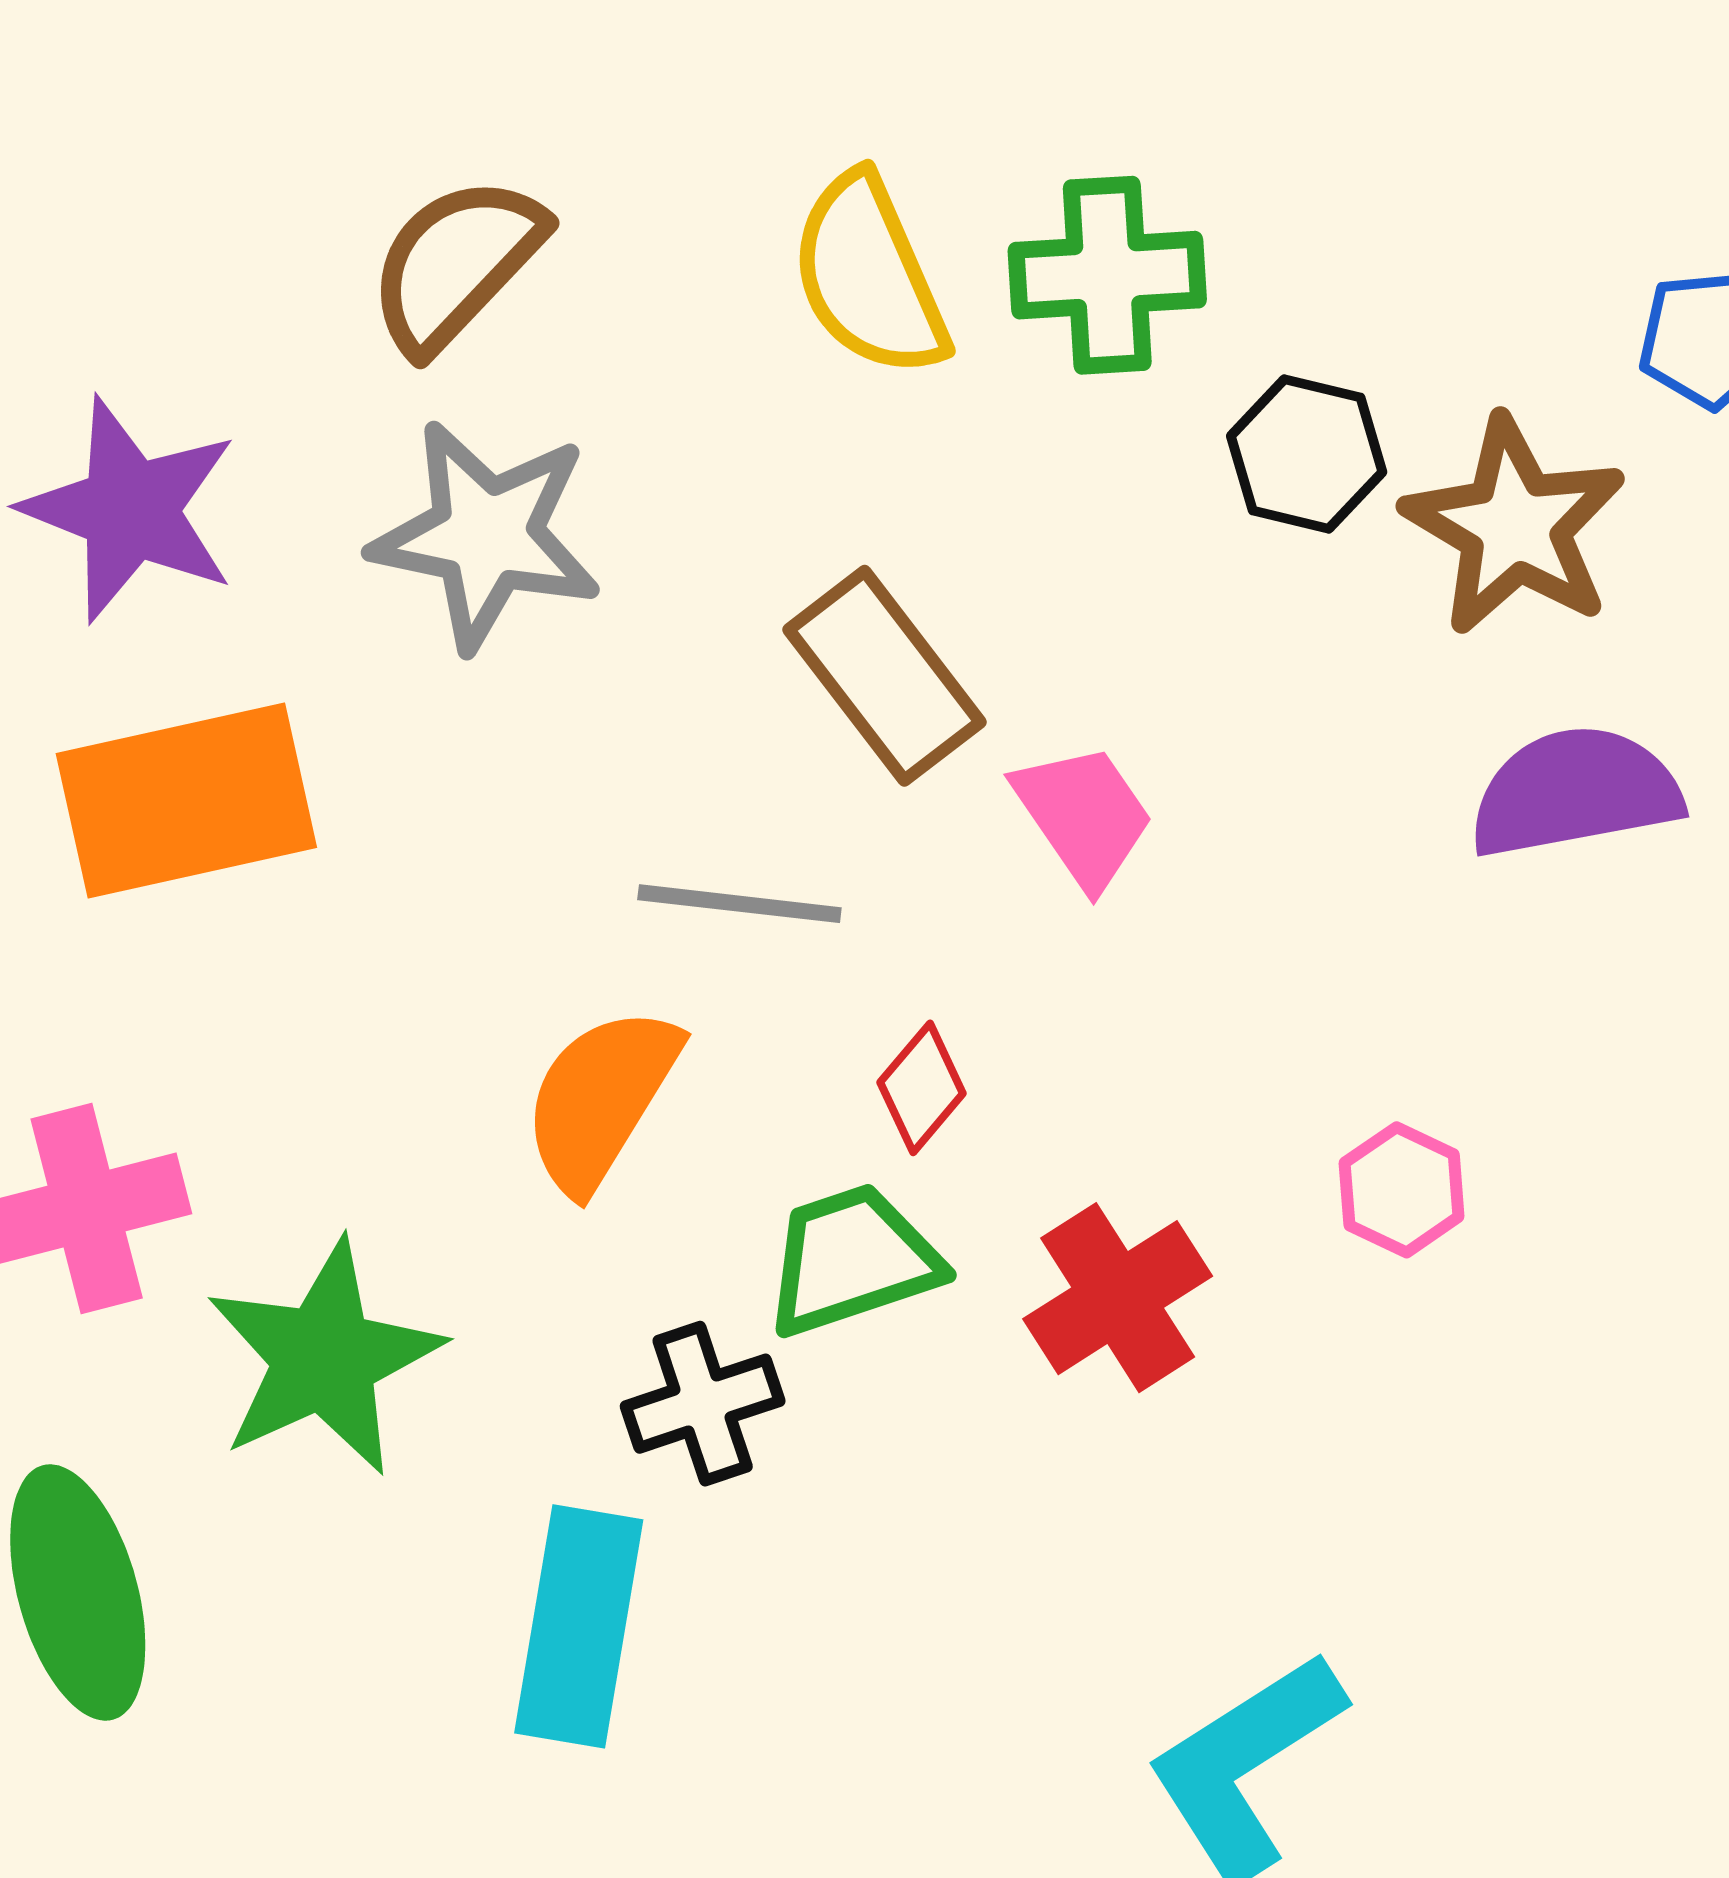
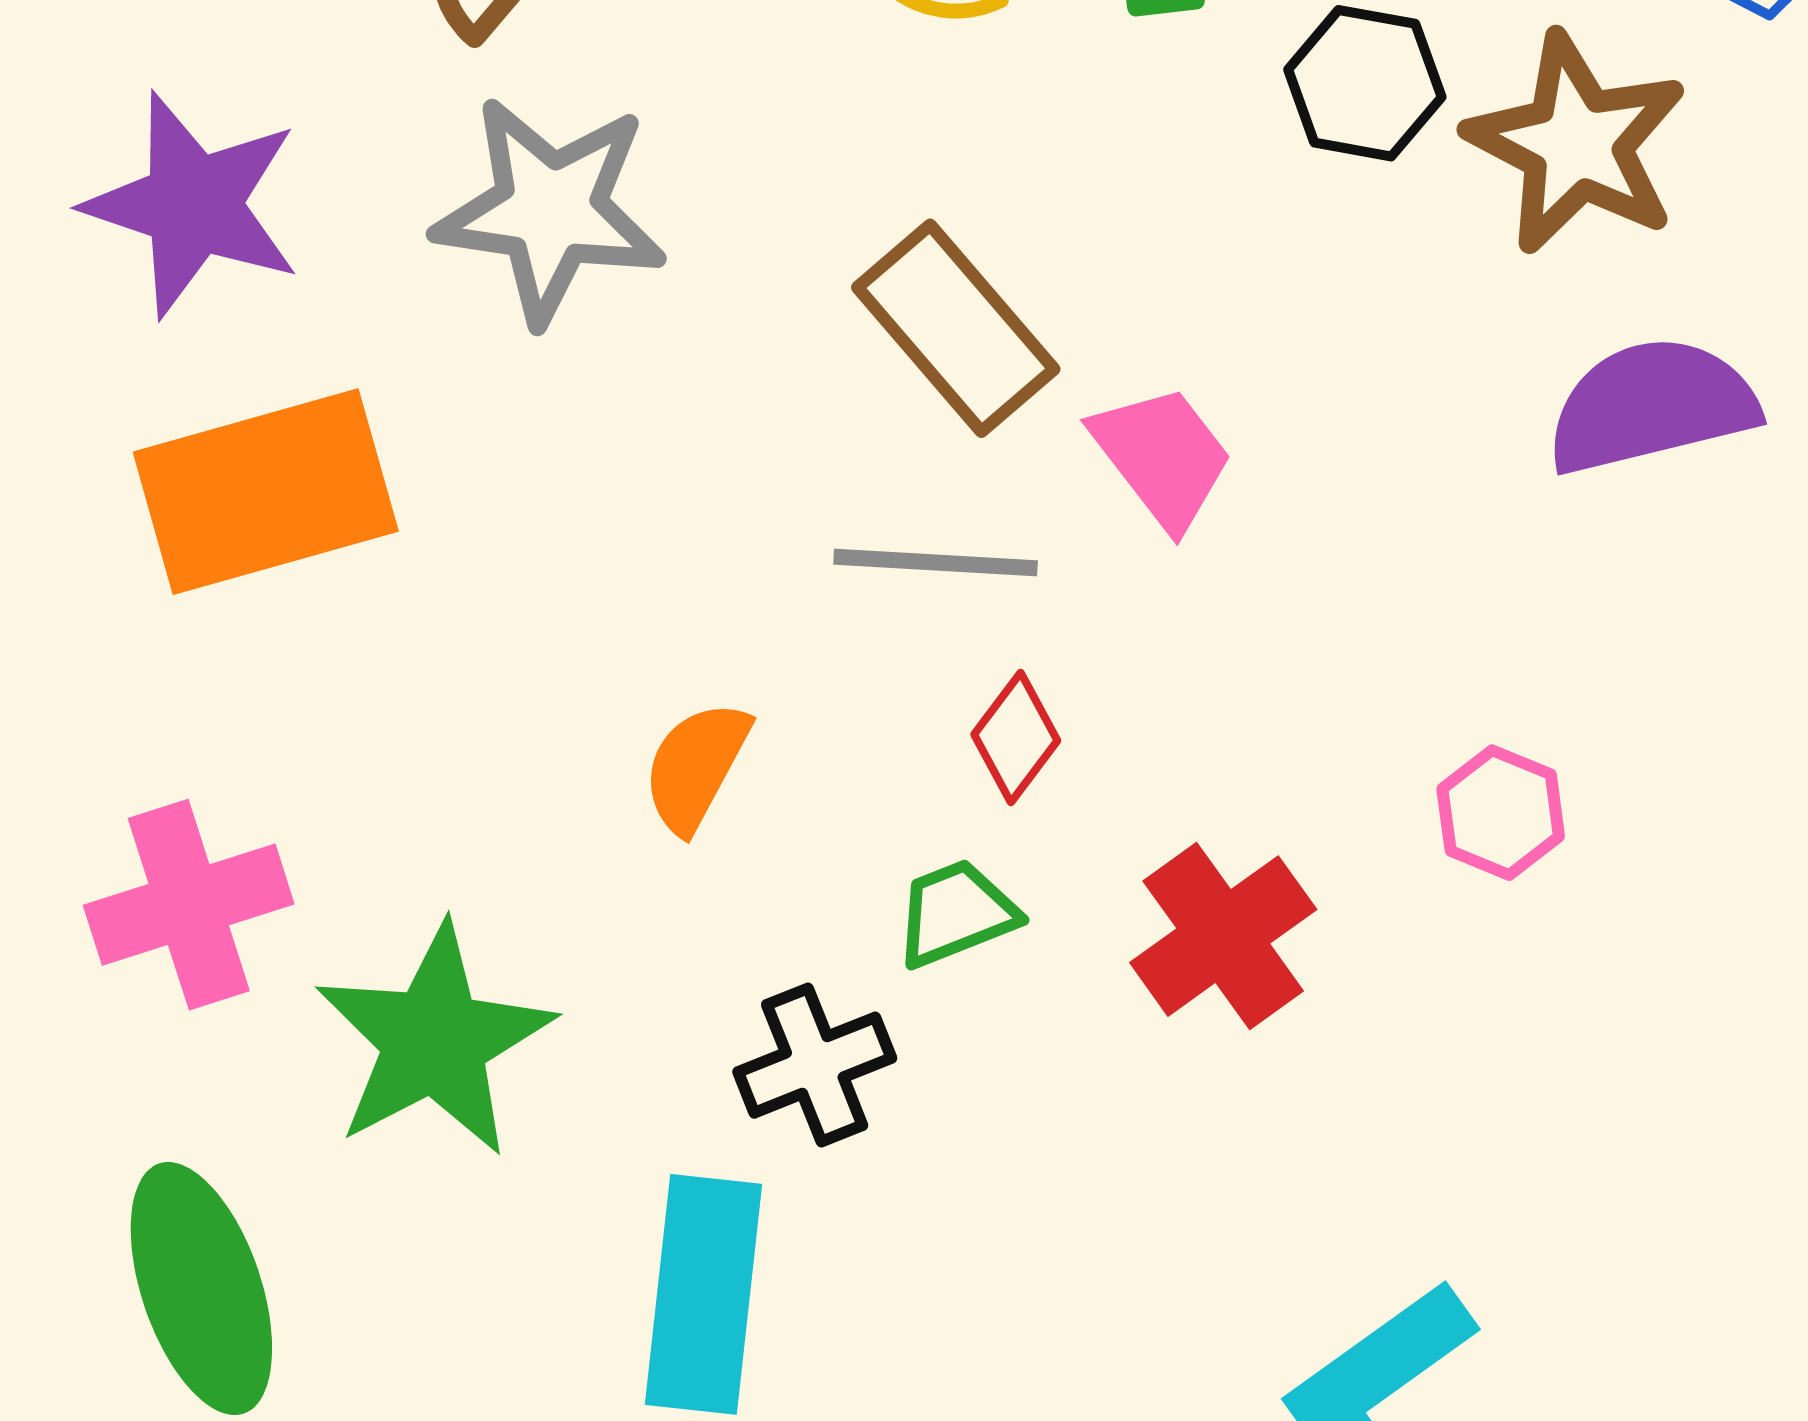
gray line: (739, 904) -> (936, 562), moved
orange semicircle: (601, 1099) -> (696, 766), size x0.7
green trapezoid: (852, 1260) -> (956, 913), size x0.7

